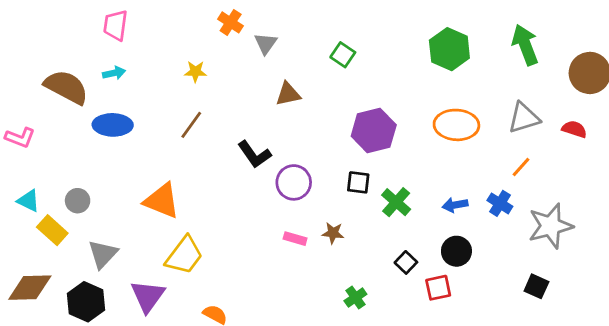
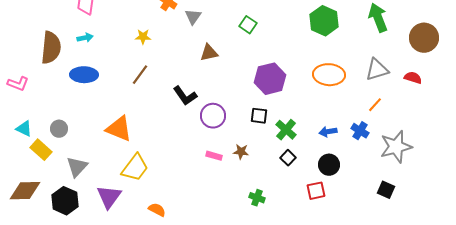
brown semicircle: (66, 87) -> (51, 48), turned 68
black square: (406, 262) -> (288, 158), moved
green cross: (355, 298) -> (257, 198), turned -35

